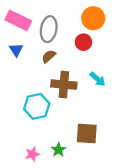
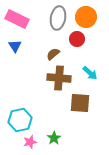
gray ellipse: (49, 29) -> (58, 18), moved
brown semicircle: (49, 56) -> (53, 54), moved
cyan hexagon: (37, 106) -> (20, 120), moved
brown square: (87, 133) -> (80, 103), moved

